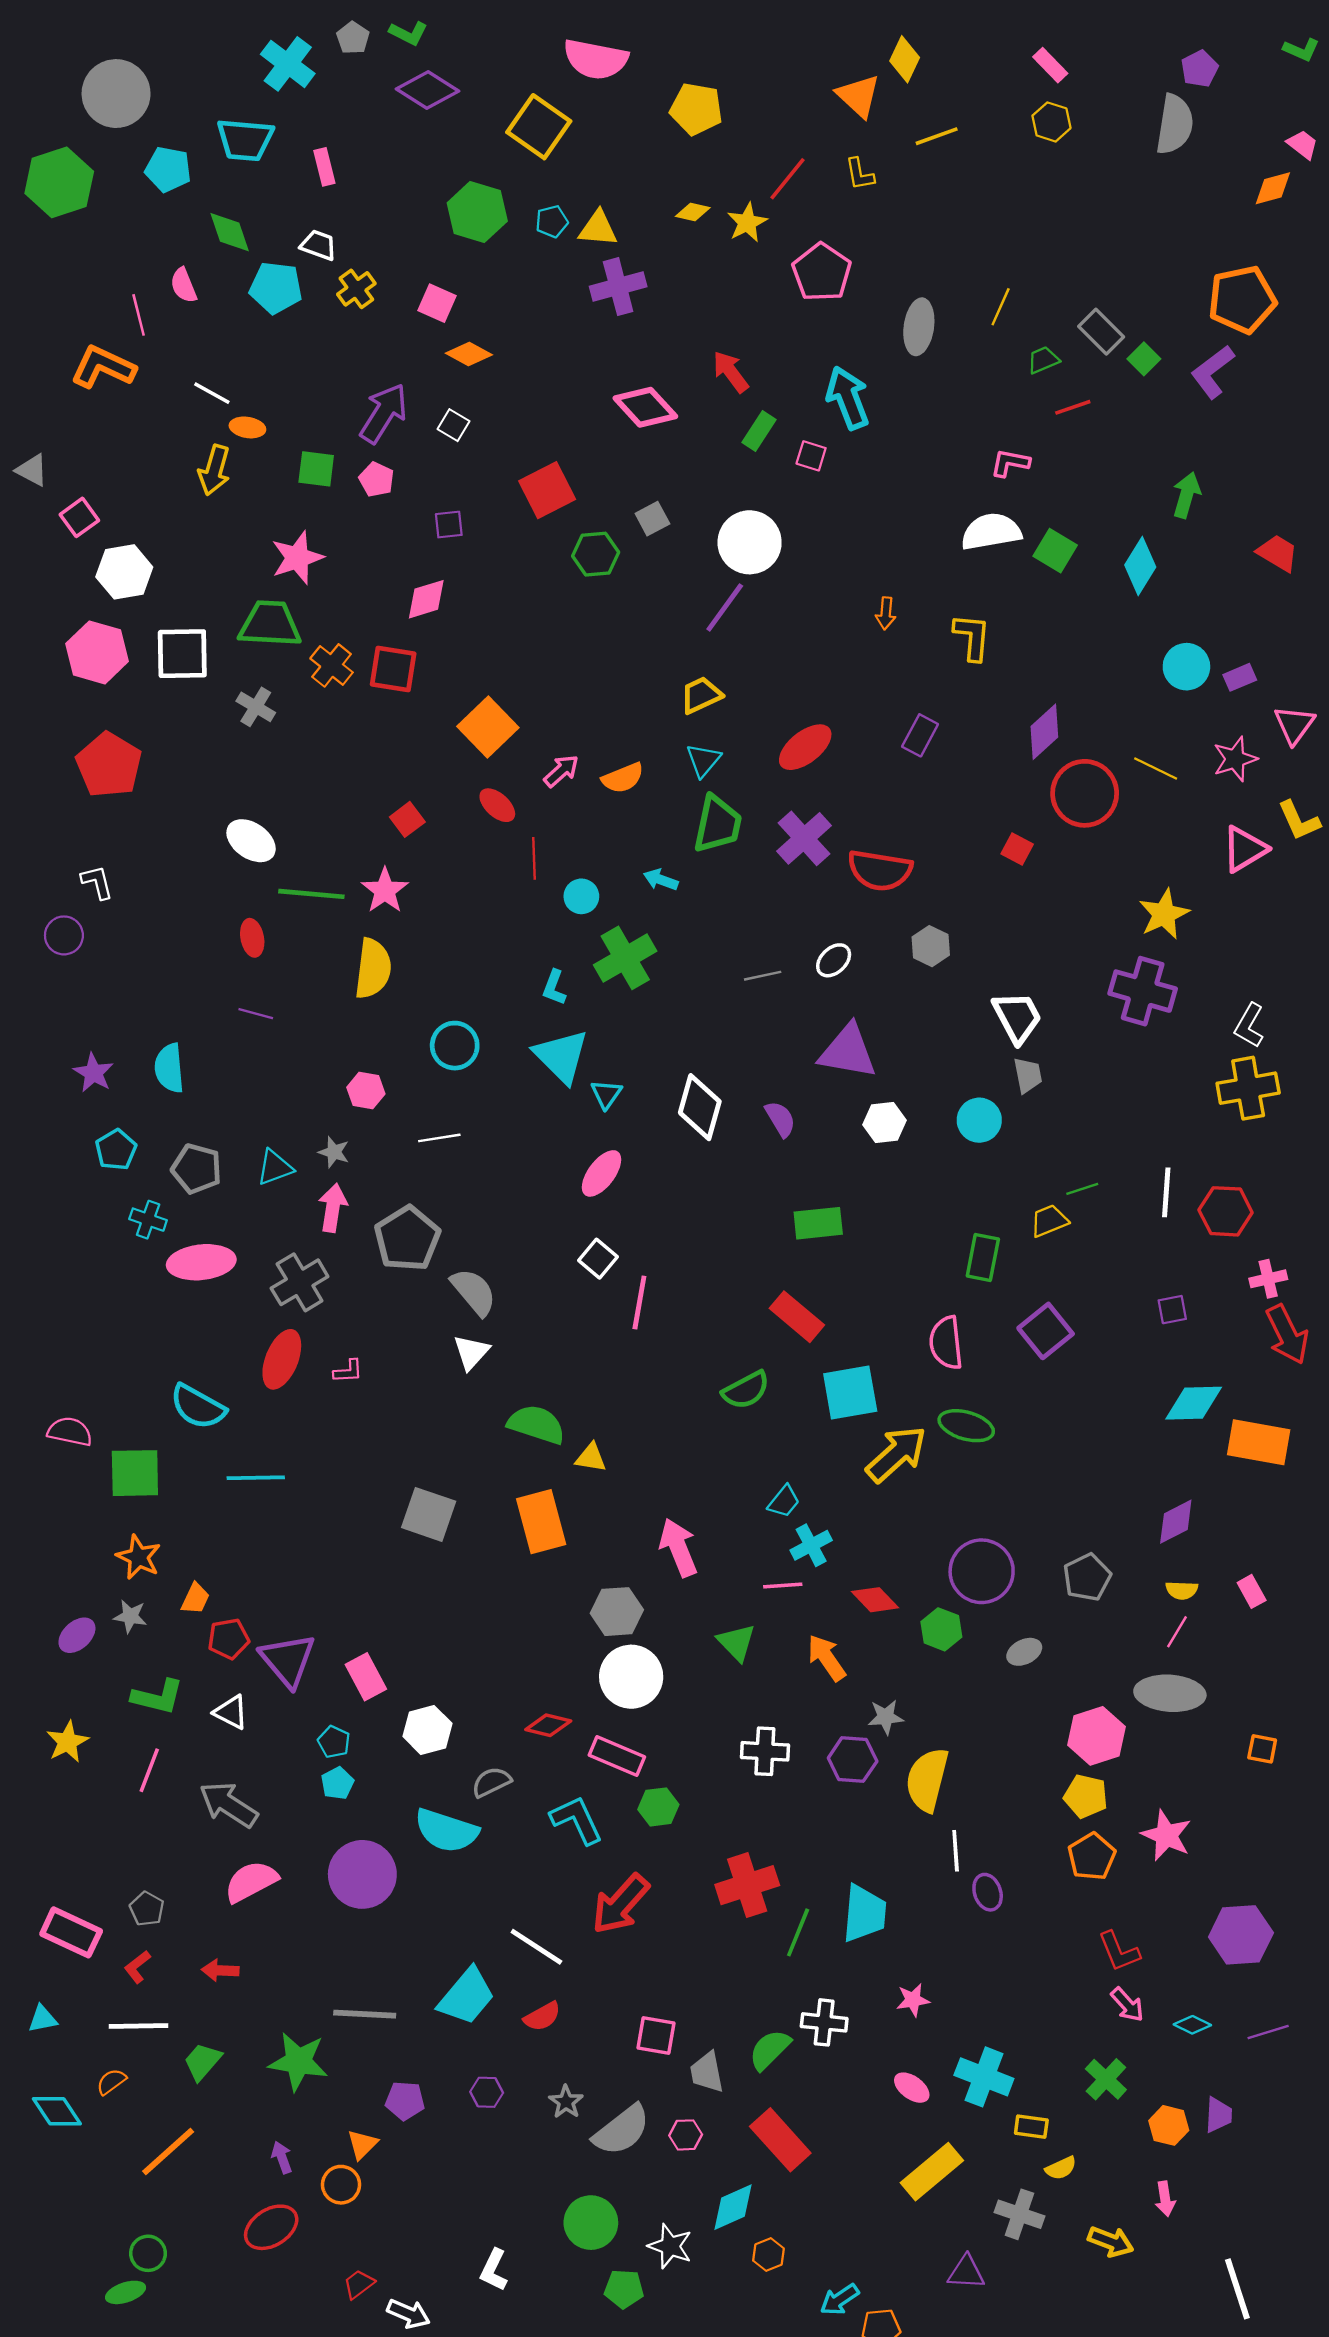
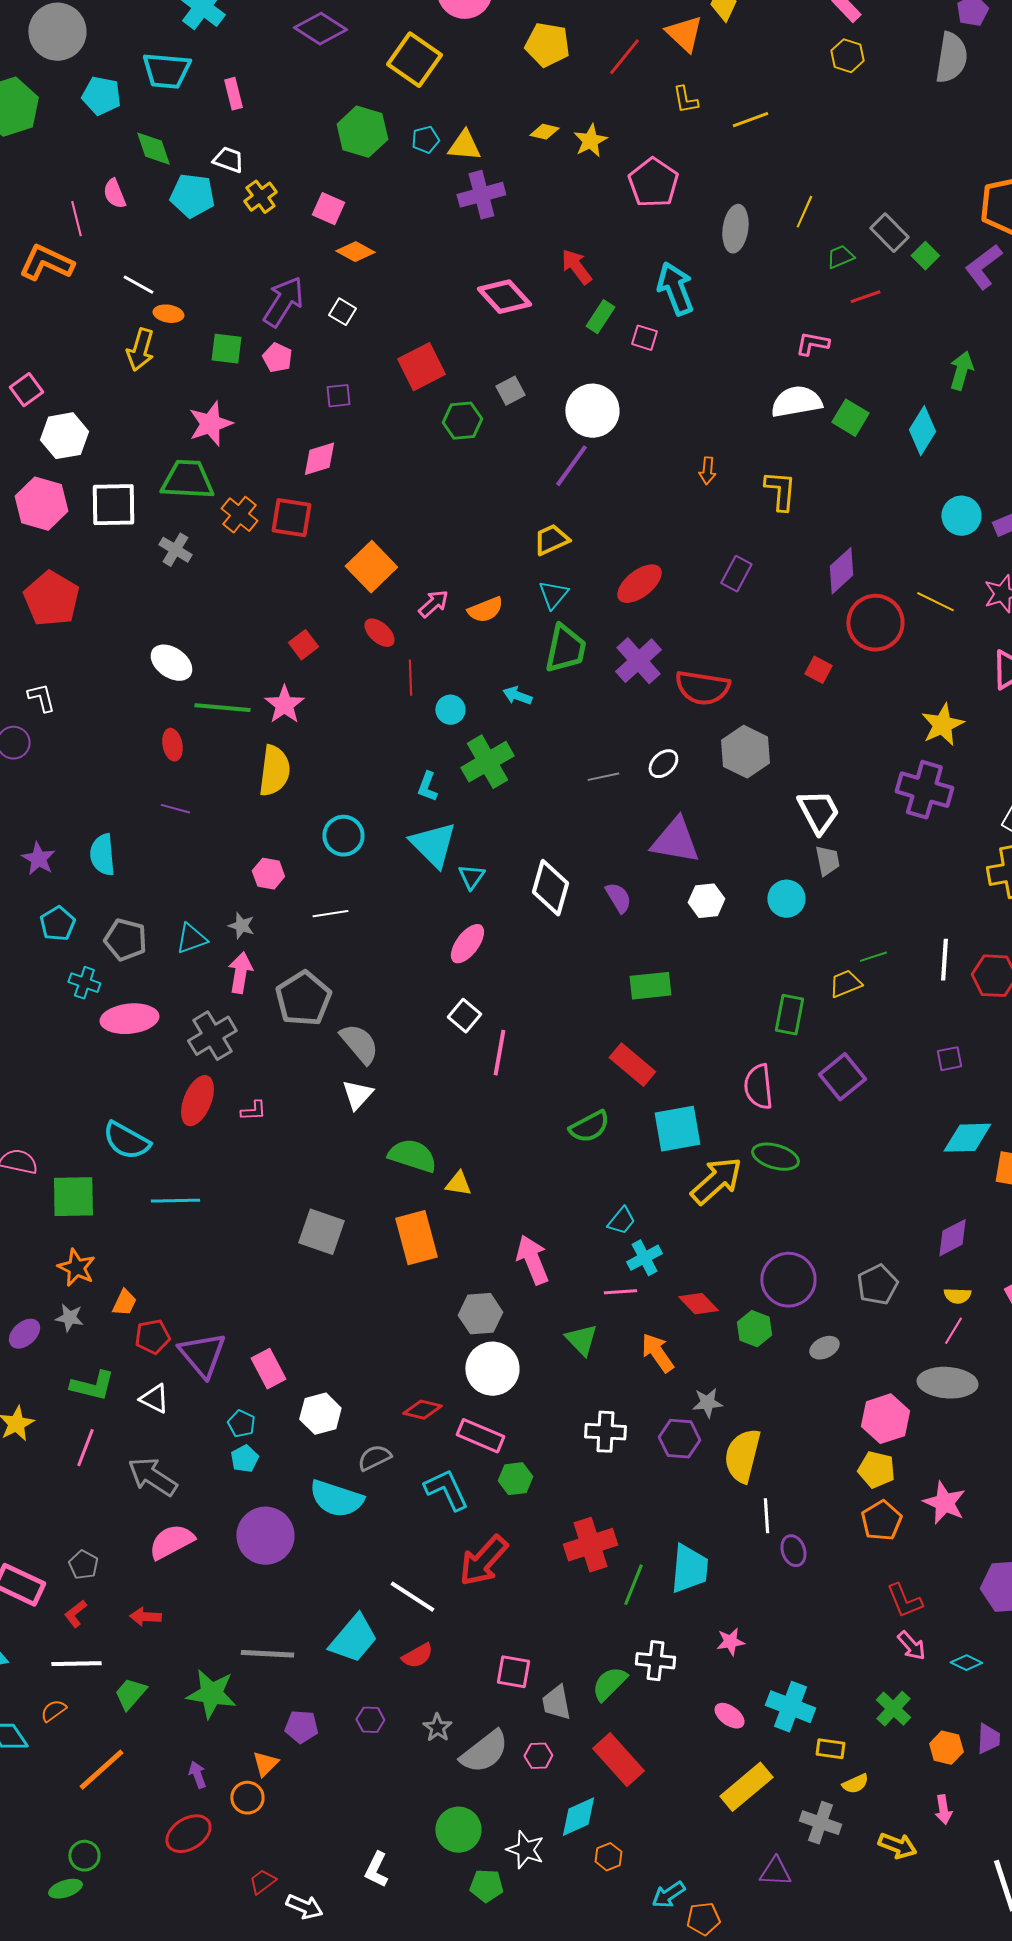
yellow line: (937, 136) -> (750, 120), moved
red line: (787, 179) -> (624, 57), moved
gray hexagon: (931, 946) -> (745, 752), size x1.5

